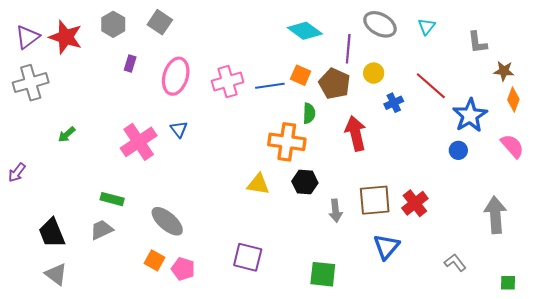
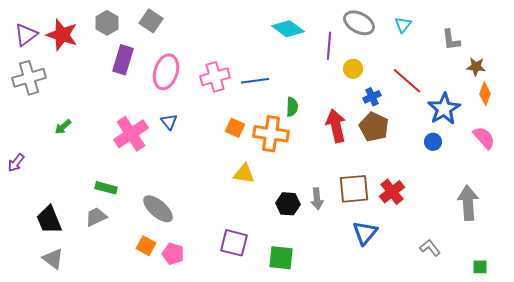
purple rectangle: (130, 64) -> (123, 60), size x1.8
orange square: (301, 75) -> (235, 128), moved
brown pentagon: (334, 84) -> (374, 127), moved
black hexagon: (305, 182) -> (288, 204), moved
green square: (323, 274) -> (281, 258), moved

